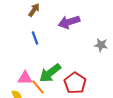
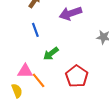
green arrow: (50, 73) -> (51, 54), moved, size x0.7

